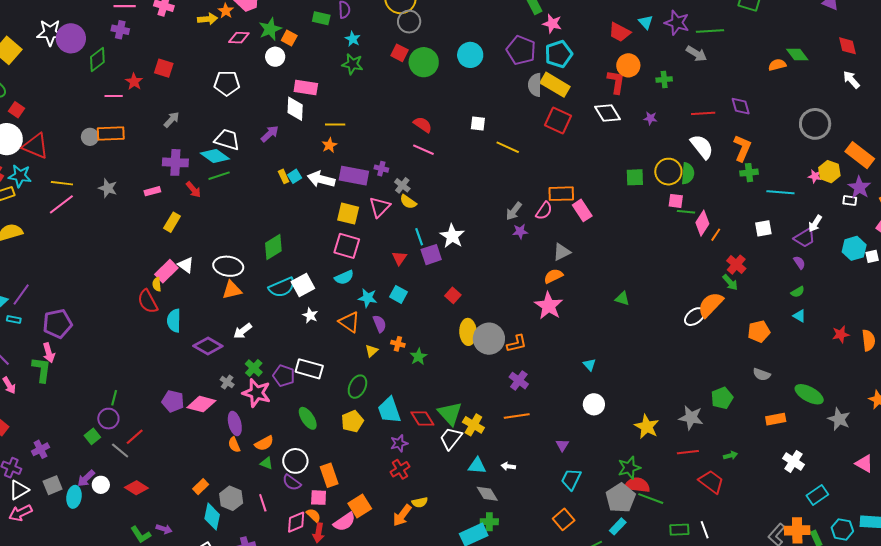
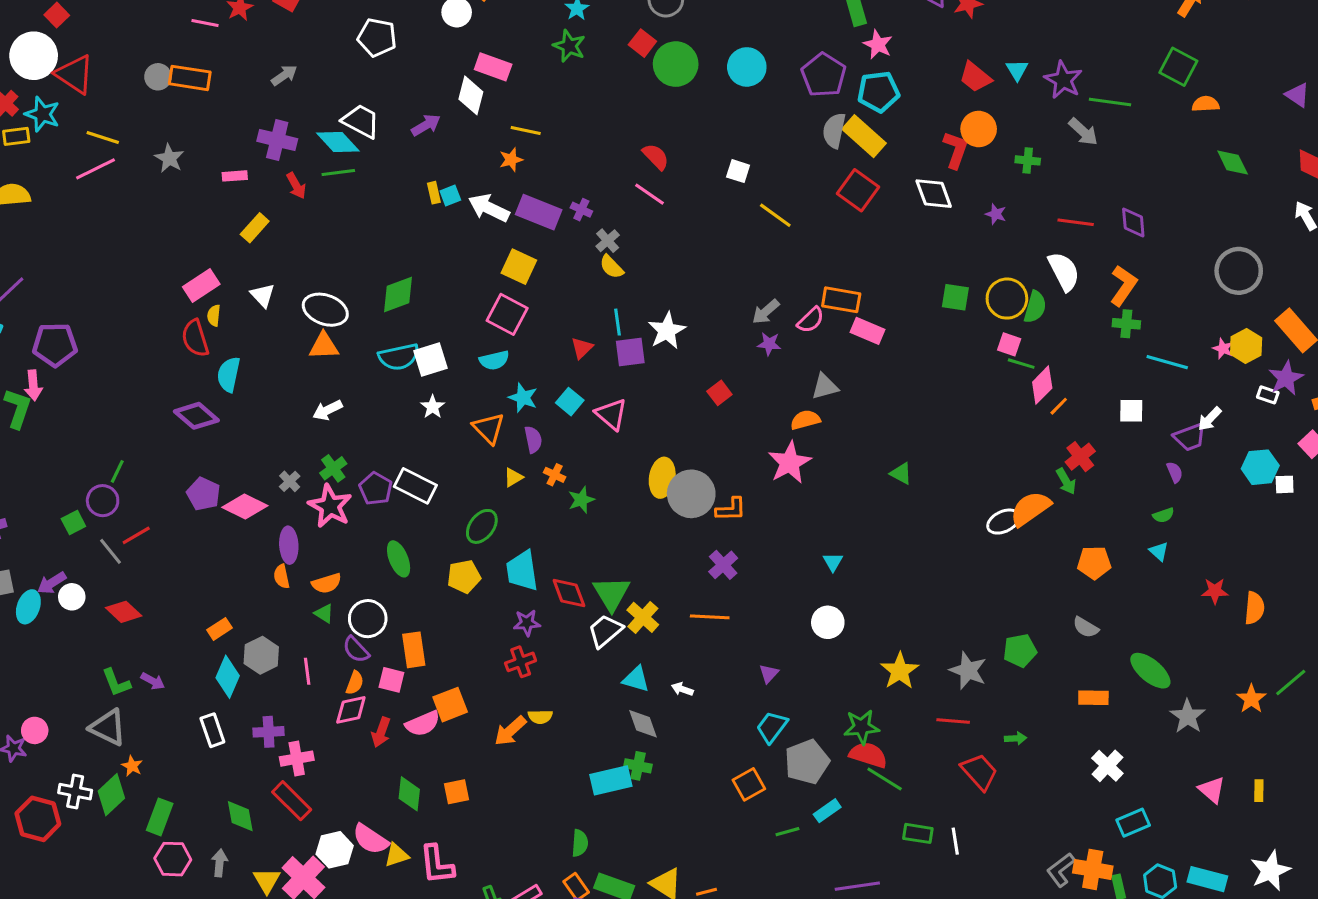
orange semicircle: (777, 65) -> (1206, 104), moved
pink triangle: (380, 207) -> (611, 414), moved, turned -45
pink rectangle: (582, 210) -> (867, 331), turned -45
pink rectangle: (166, 271) -> (201, 286), moved
red square: (453, 295) -> (719, 393), moved
purple diamond: (208, 346) -> (196, 416), moved
gray pentagon: (621, 498) -> (807, 762), moved
orange semicircle: (314, 515) -> (355, 683), moved, turned 56

